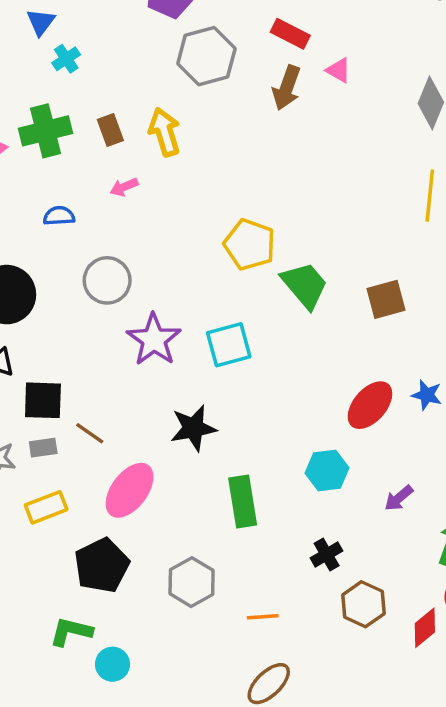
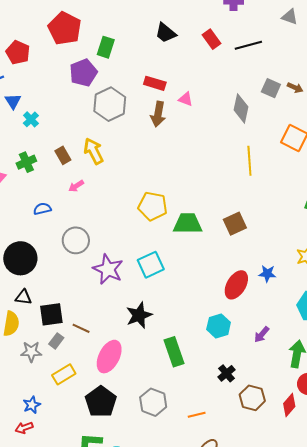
green cross: (46, 131) -> (26, 162), size x0.7
green trapezoid: (305, 285) -> (188, 224), turned -40
gray rectangle: (43, 448) -> (56, 341), turned -35

